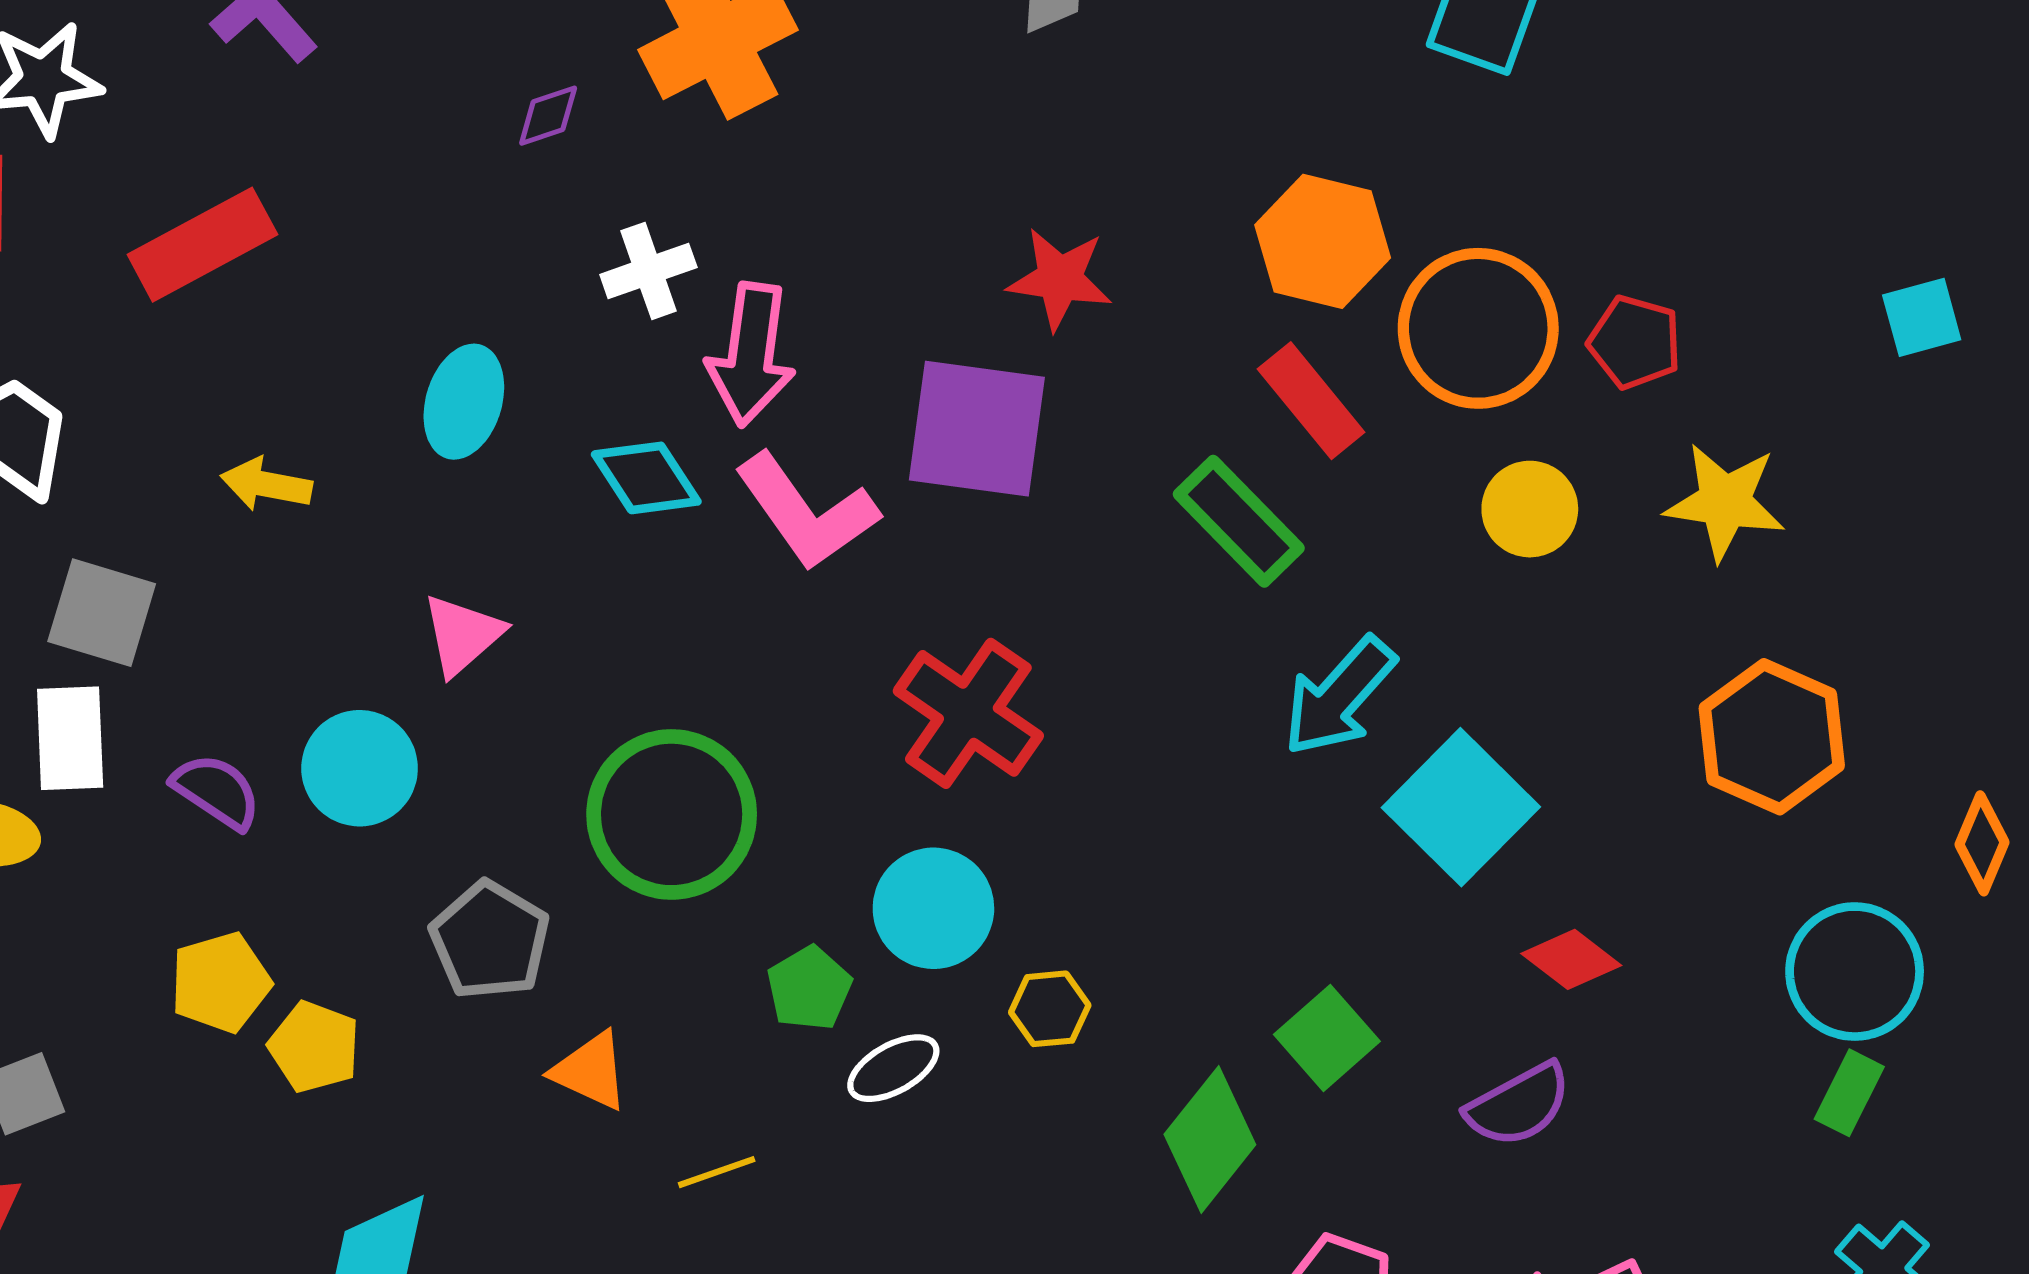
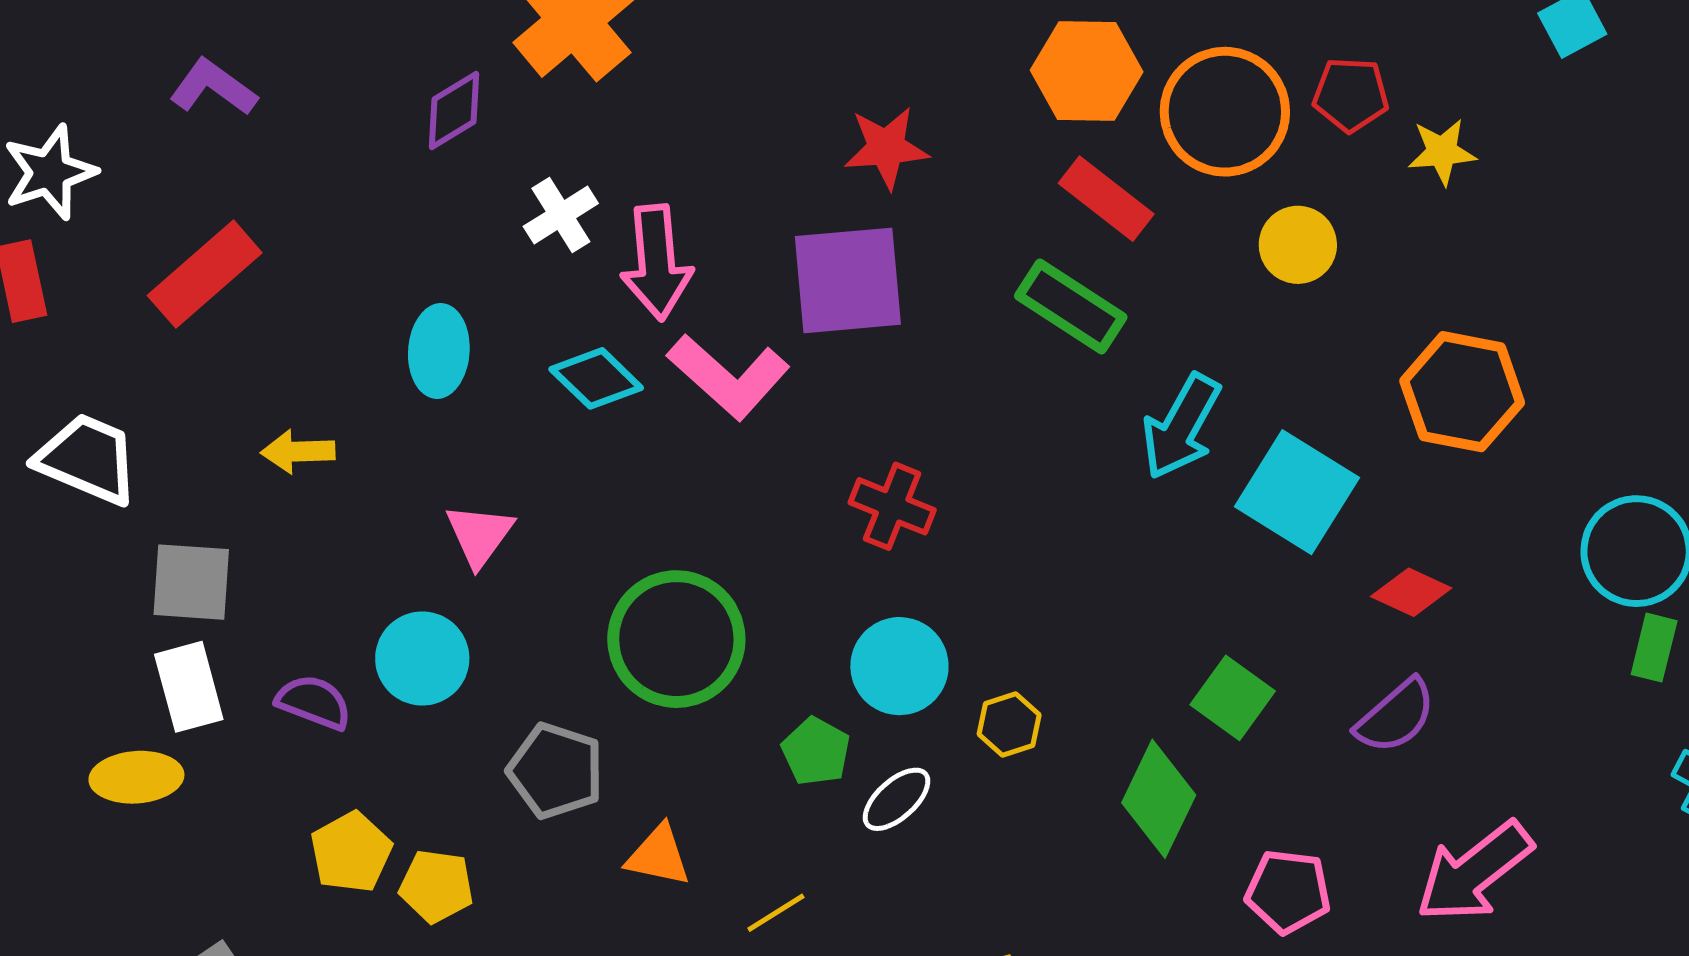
purple diamond: (548, 116) -> (454, 111), size x1.4
yellow star: (1725, 502) -> (1442, 152), moved, size x0.7
red cross: (968, 713) -> (892, 506), size x0.7
orange hexagon: (1772, 737) -> (1462, 392), moved

